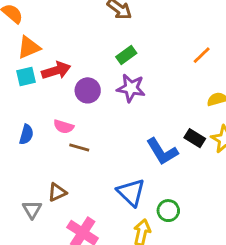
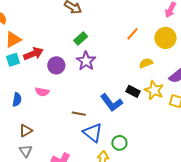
purple star: (131, 88) -> (86, 61), turned 30
brown line: (79, 147) -> (79, 114), moved
brown triangle: (57, 192) -> (26, 131), moved

